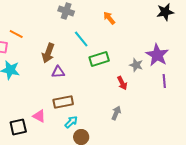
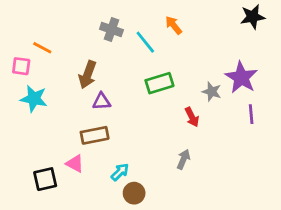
gray cross: (66, 11) -> (111, 29), moved
cyan line: (81, 39) -> (145, 42), moved
brown rectangle: (63, 102) -> (95, 135), moved

